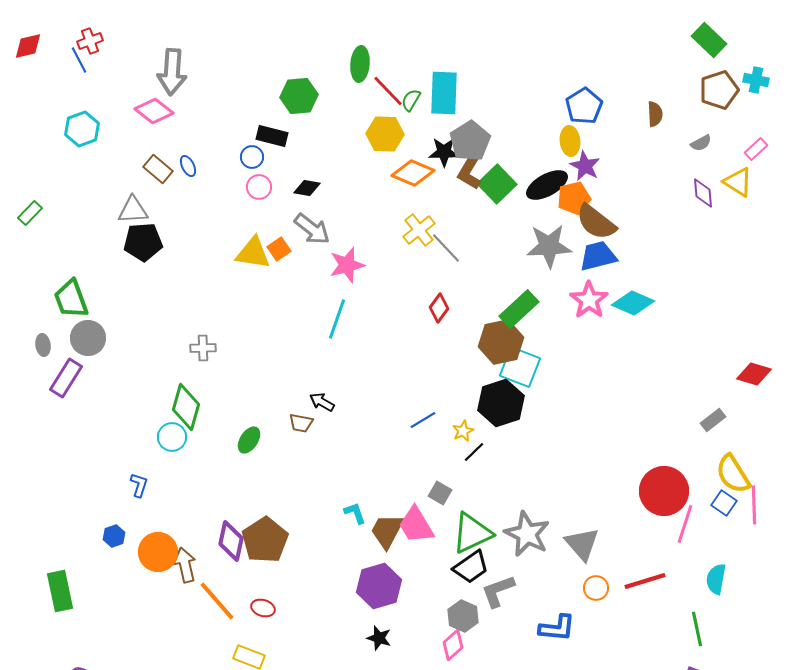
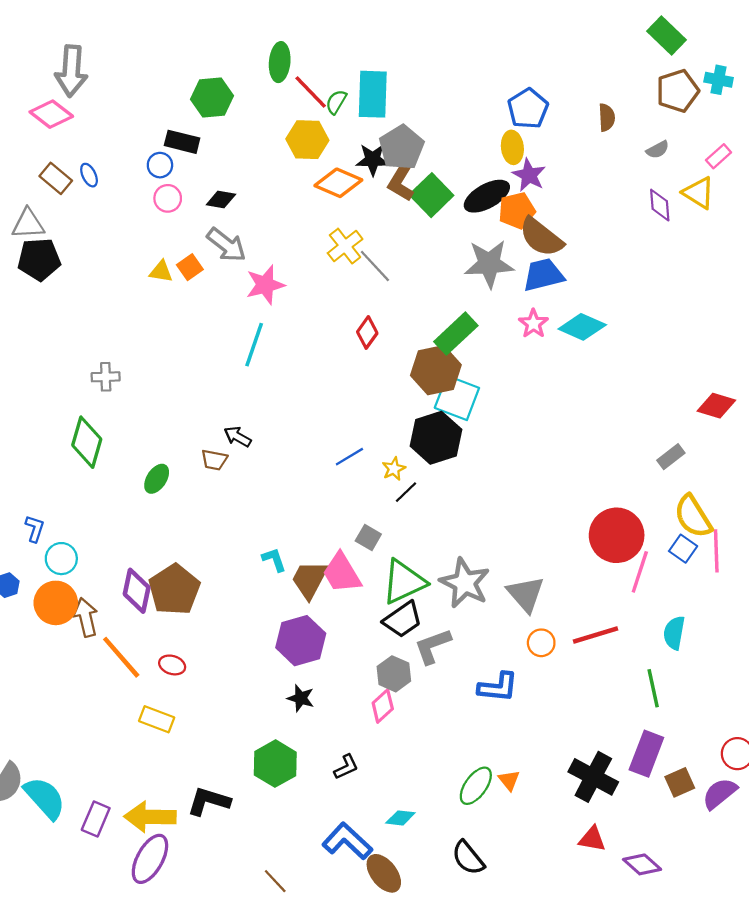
yellow triangle: (253, 253) -> (161, 272), size x0.6
pink star: (589, 300) -> (533, 324), size x0.7
cyan circle: (172, 437) -> (61, 559), moved

